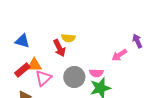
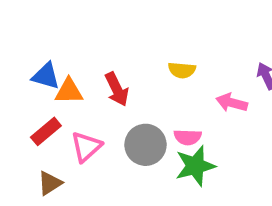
yellow semicircle: (68, 38) -> (182, 70), moved
pink arrow: (119, 55) -> (232, 103), turned 49
orange triangle: (34, 65) -> (69, 91), moved

